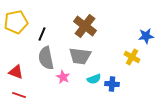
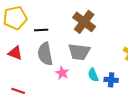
black line: (42, 34) -> (41, 30), turned 64
red triangle: (16, 72) -> (15, 53), moved
cyan semicircle: (94, 79) -> (93, 75), turned 88

